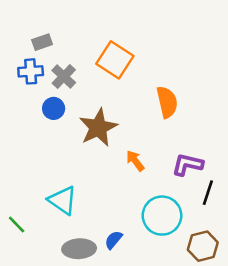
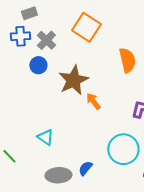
orange arrow: (135, 161) -> (93, 101), moved
cyan triangle: (62, 200) -> (45, 137), size x0.7

